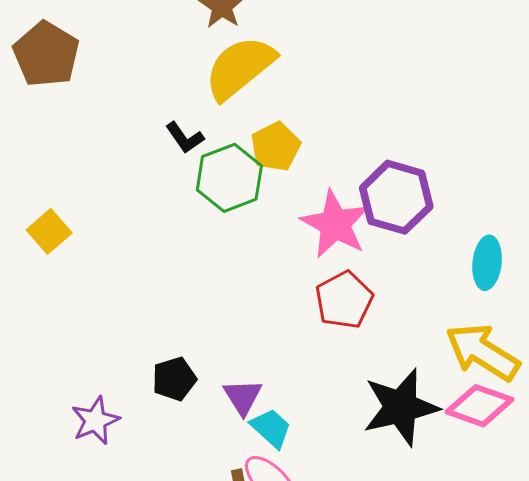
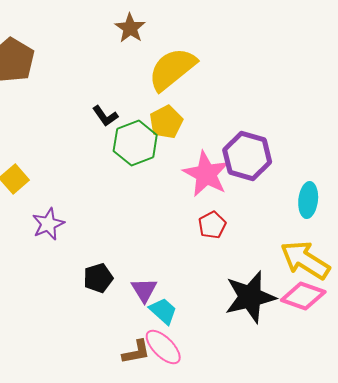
yellow semicircle: (240, 68) -> (172, 69), moved
red pentagon: (344, 300) -> (212, 225), size x0.7
purple star: (95, 421) -> (48, 224), moved

